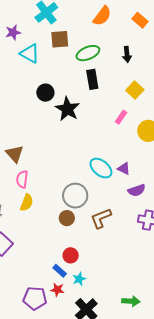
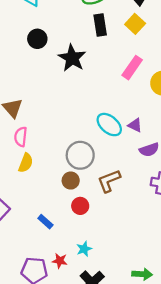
yellow square: (135, 90) -> (135, 24), moved
black circle: (45, 93) -> (37, 39), moved
pink rectangle: (121, 117) -> (132, 68), size x1.5
red circle: (71, 255) -> (80, 206), moved
blue rectangle: (60, 271) -> (45, 222), moved

